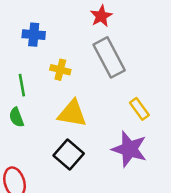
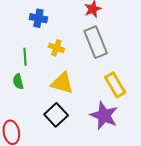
yellow rectangle: (139, 109) -> (115, 85), size x1.4

